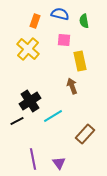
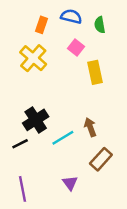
pink square: (64, 40) -> (76, 47), turned 32
brown arrow: (72, 86) -> (90, 127), moved
purple line: (33, 159) -> (22, 189), moved
purple triangle: (59, 163) -> (70, 183), moved

